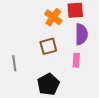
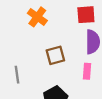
orange cross: (53, 17) -> (37, 17), moved

